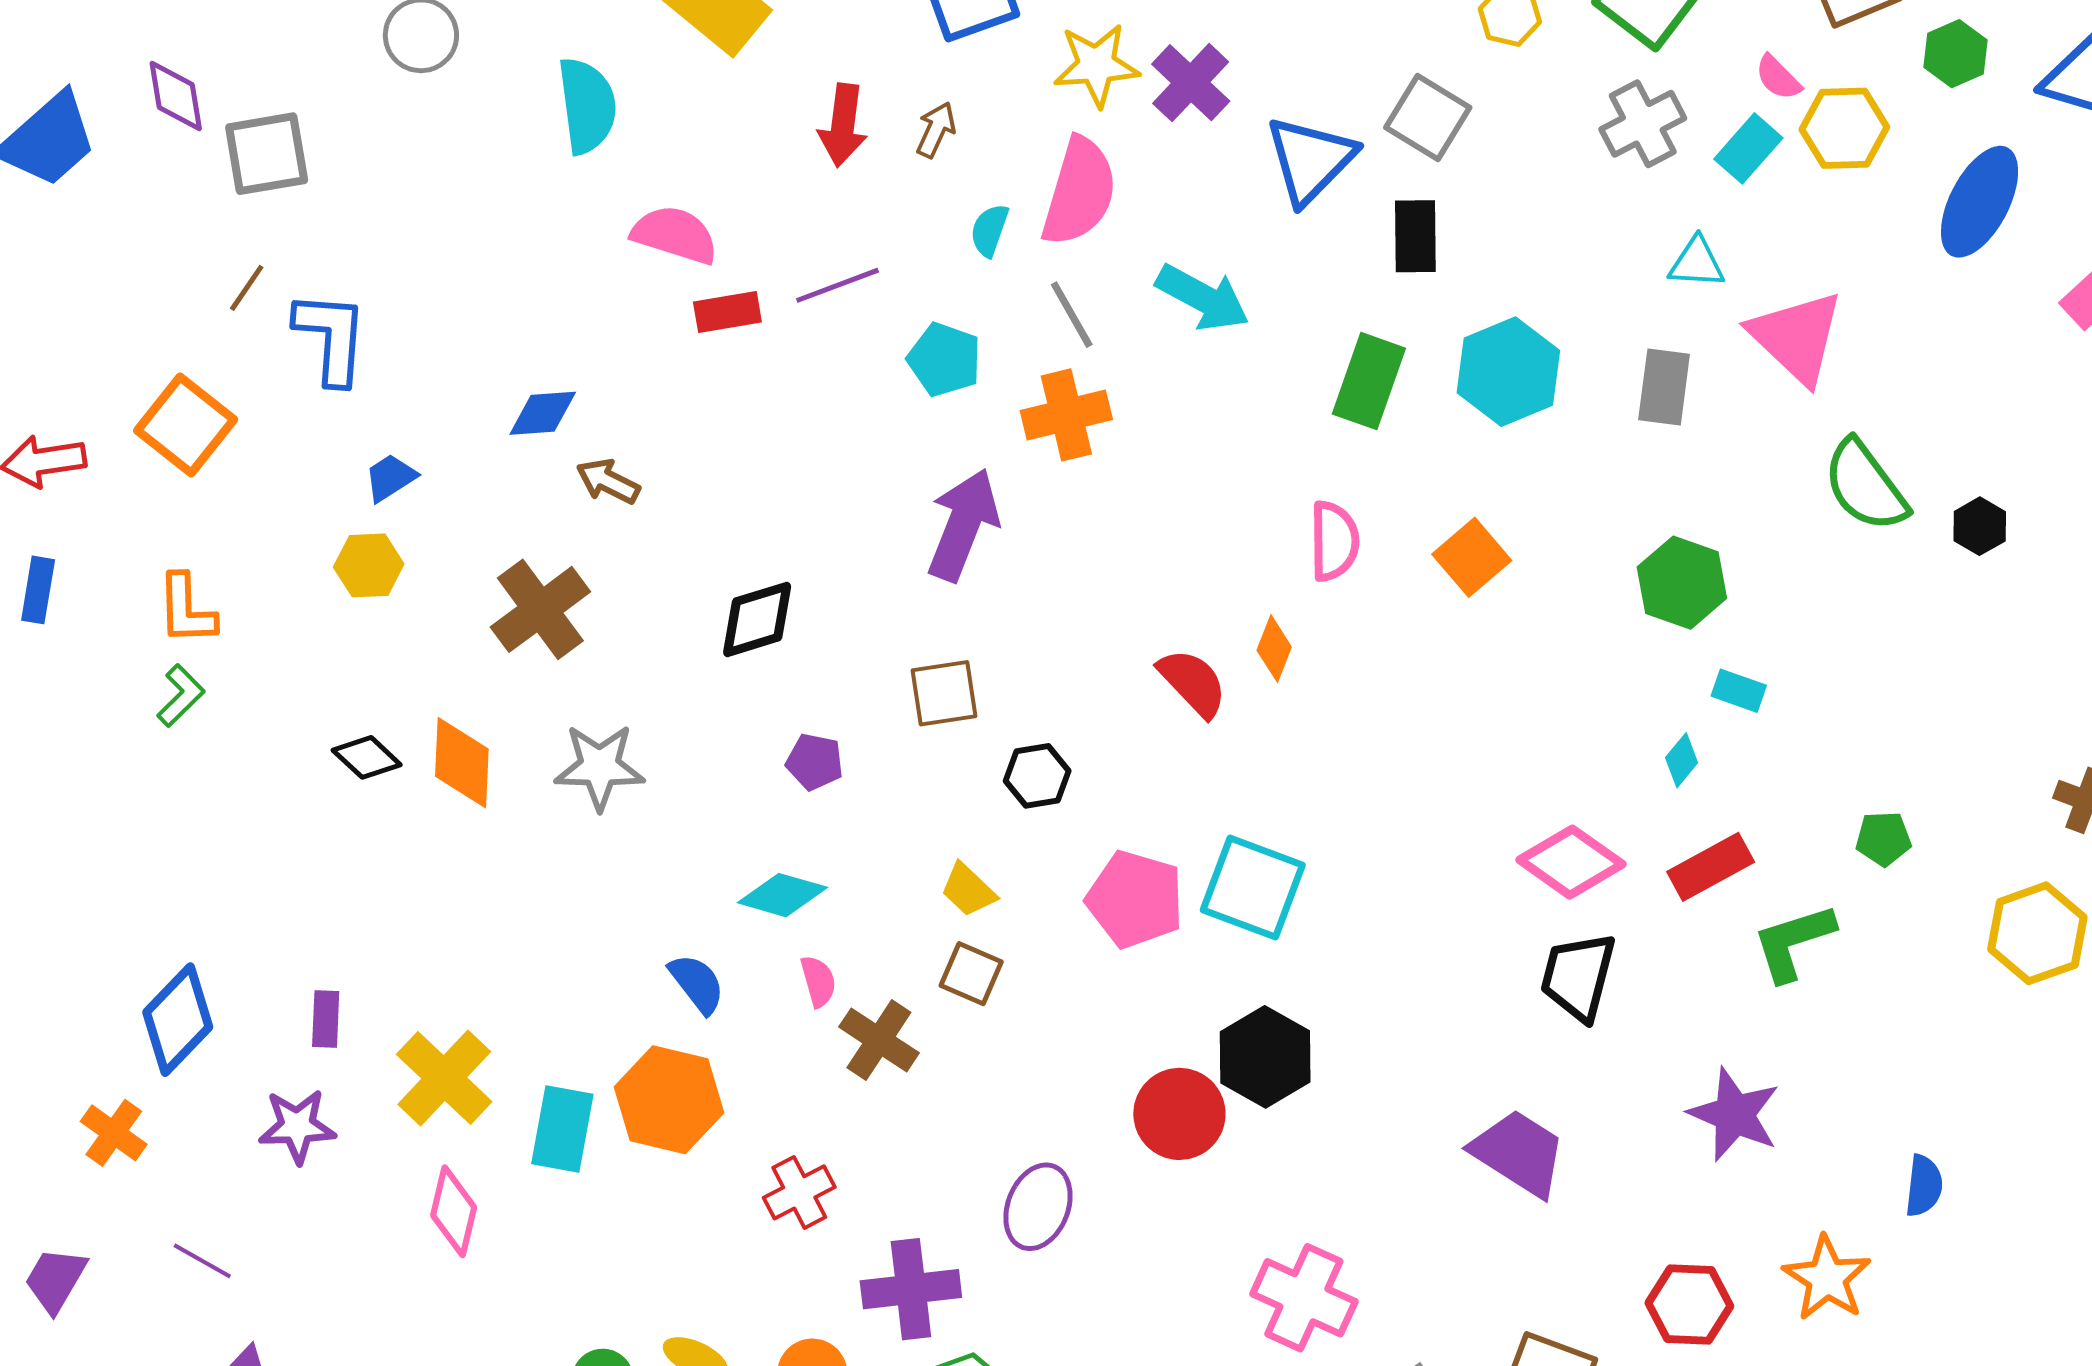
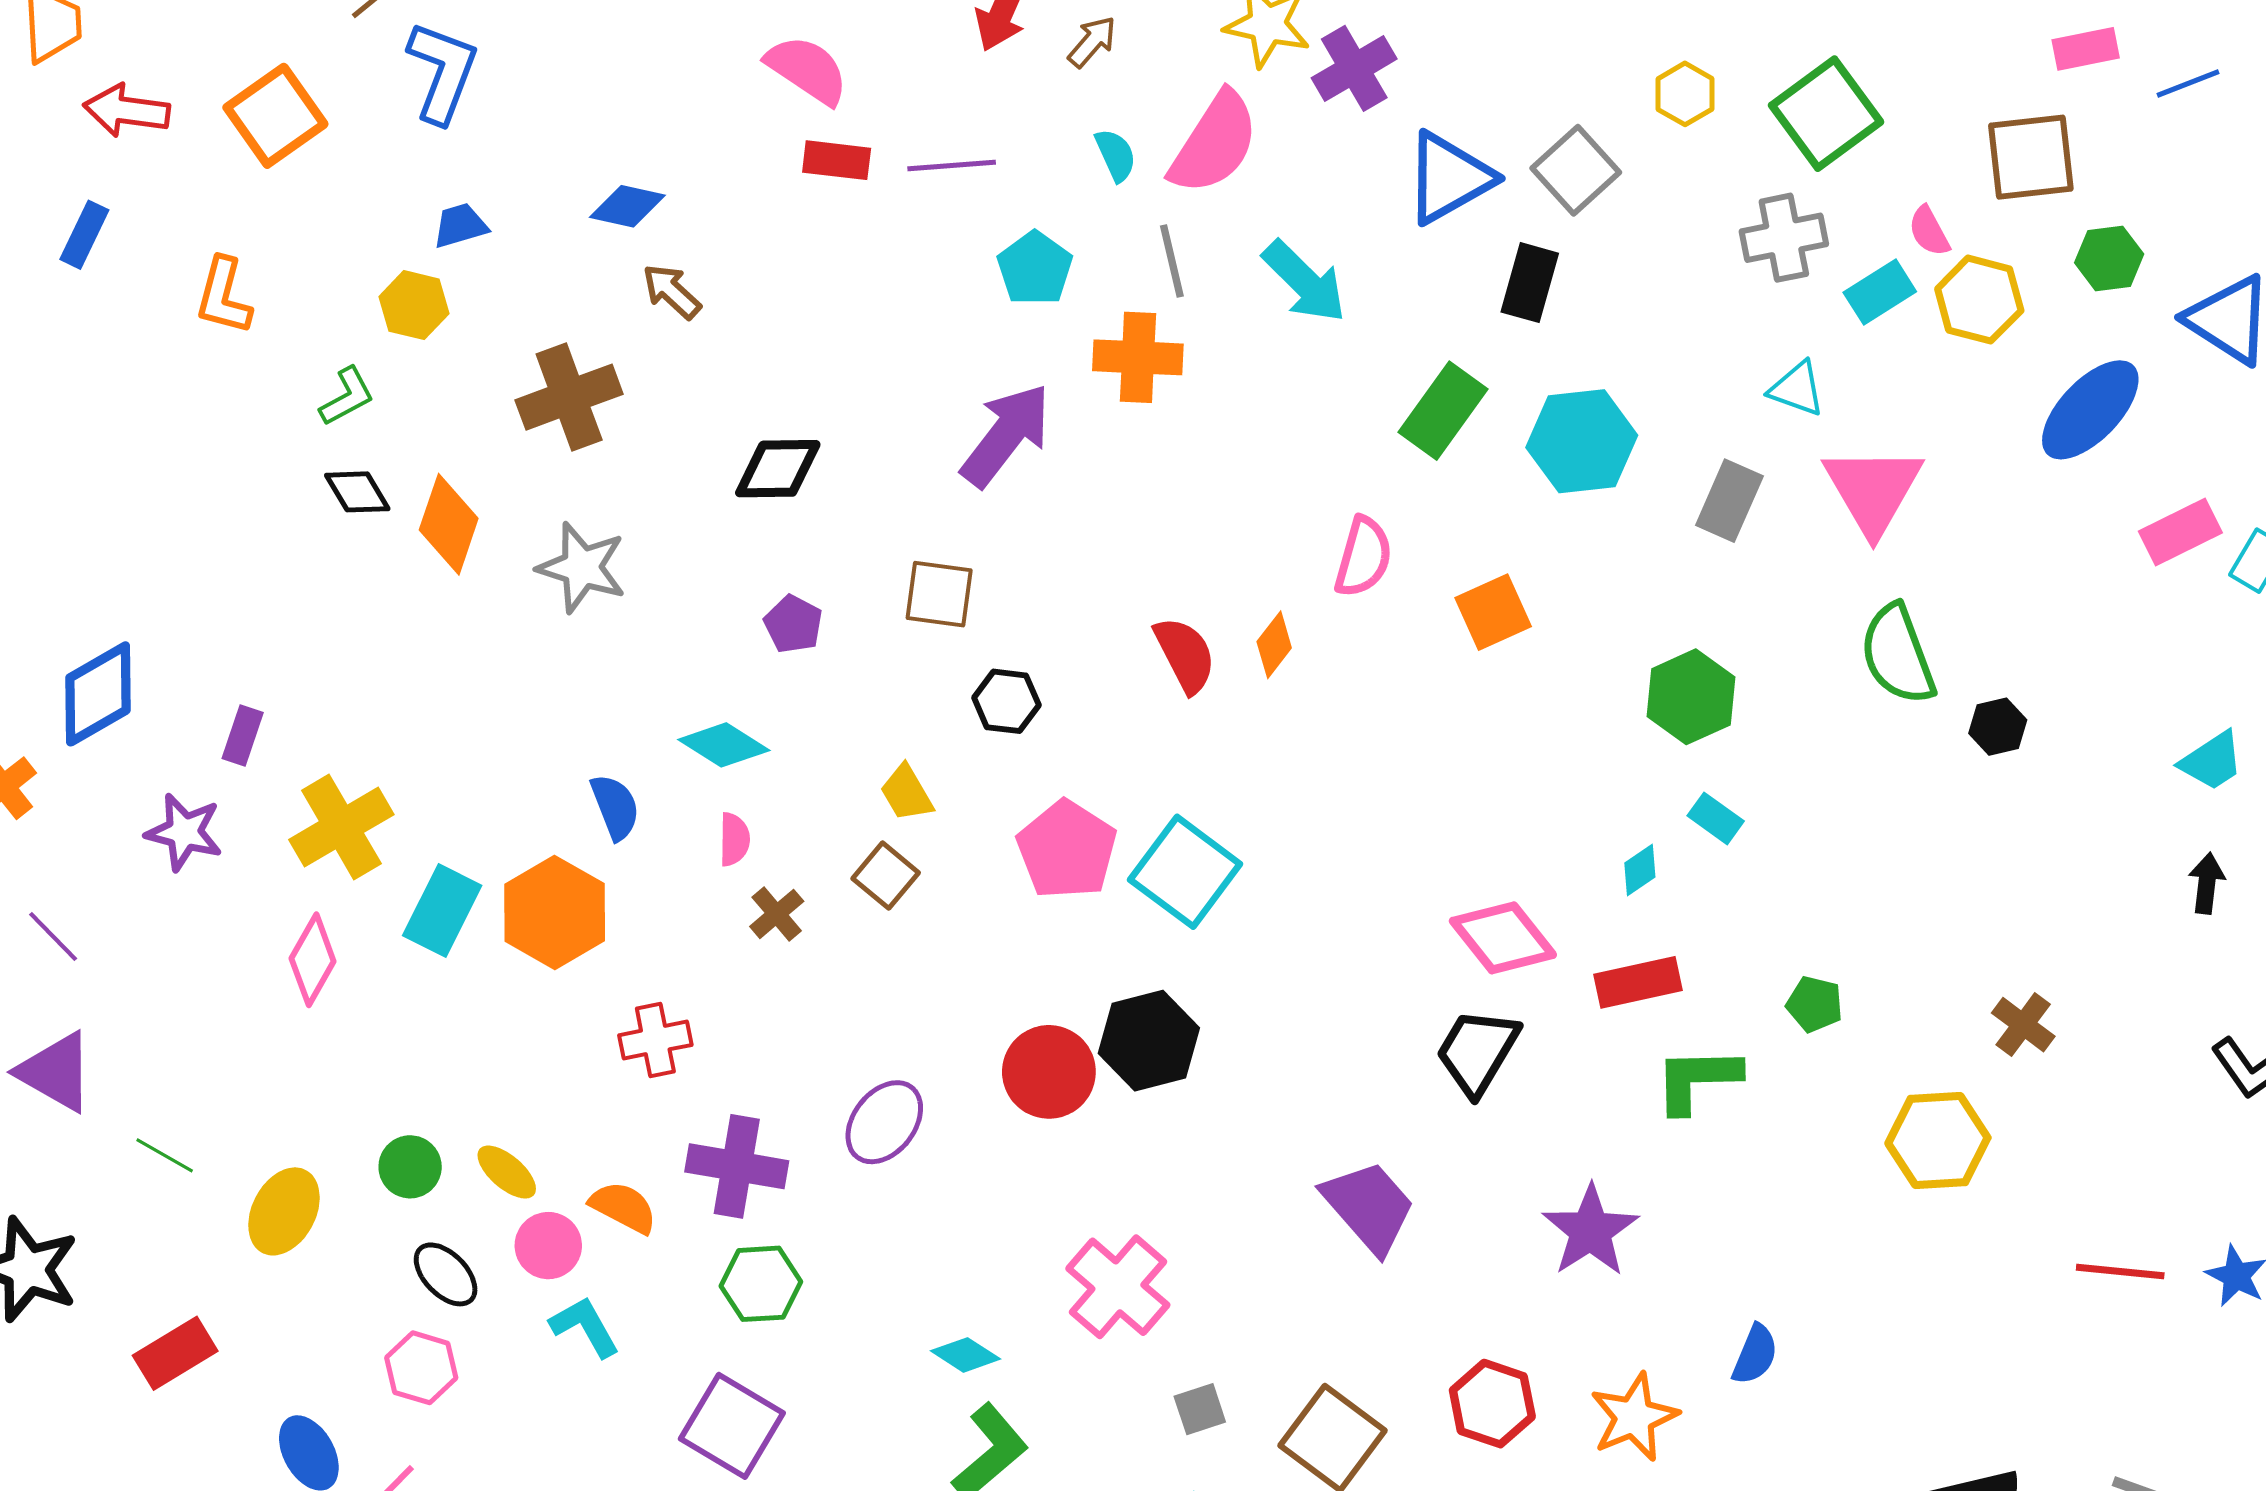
cyan semicircle: (989, 230) -> (1116, 155), turned 120
green L-shape: (181, 696) -> (347, 397), moved
brown cross: (879, 1040) -> (777, 914), size x0.7

